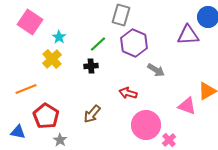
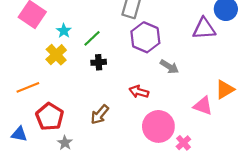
green line: (98, 44) -> (92, 38), moved

